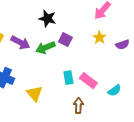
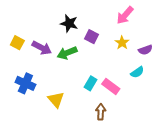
purple square: (65, 40) -> (92, 37), moved
cyan rectangle: (68, 78) -> (90, 83), turned 40
cyan semicircle: (114, 91) -> (137, 72), moved

